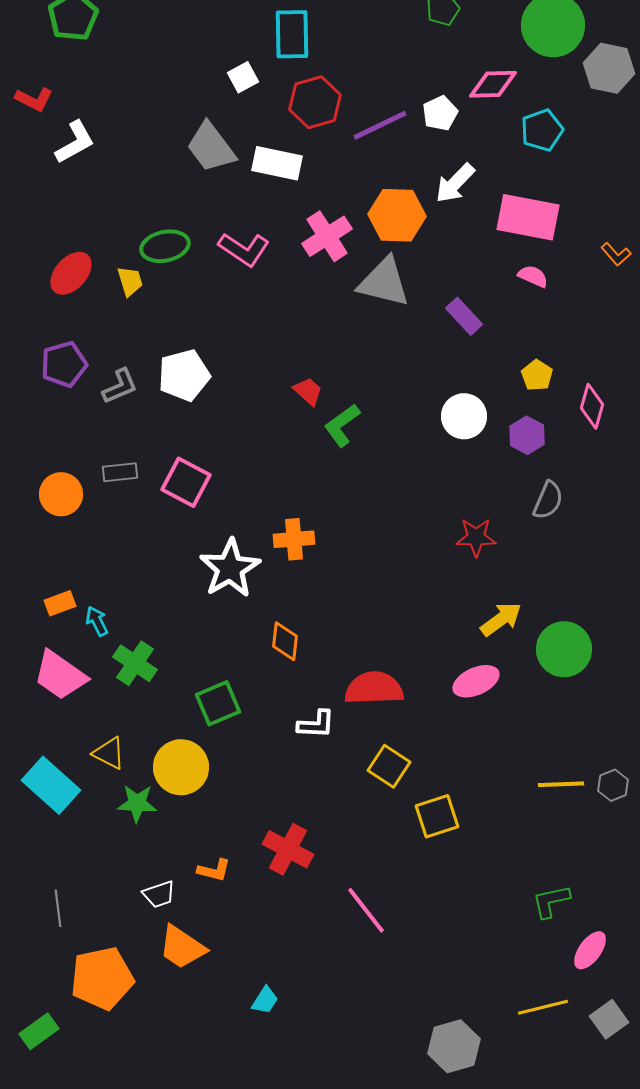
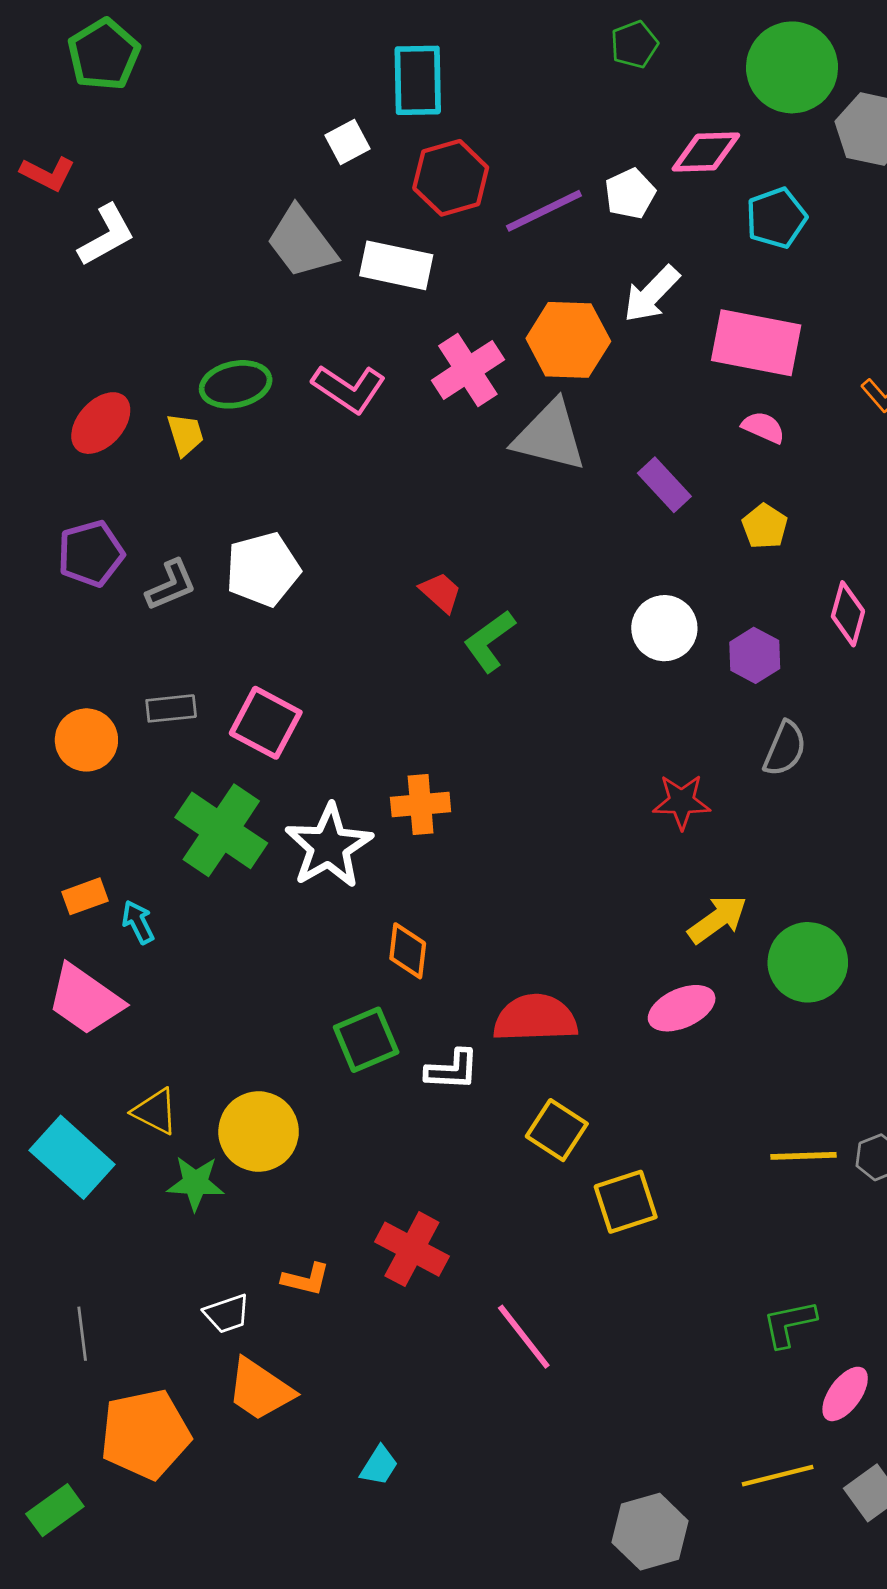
yellow pentagon: (537, 375) -> (765, 526), moved
green cross: (135, 663) -> (221, 830), moved, size x1.4
green square: (218, 703) -> (366, 1040), moved

